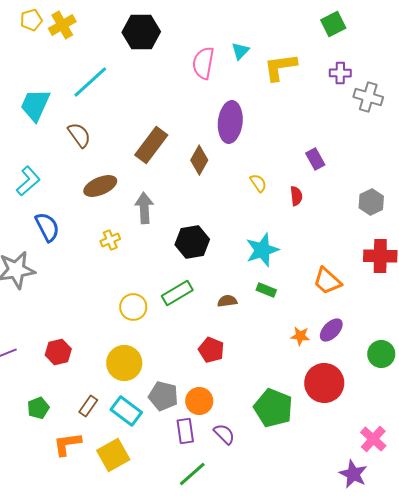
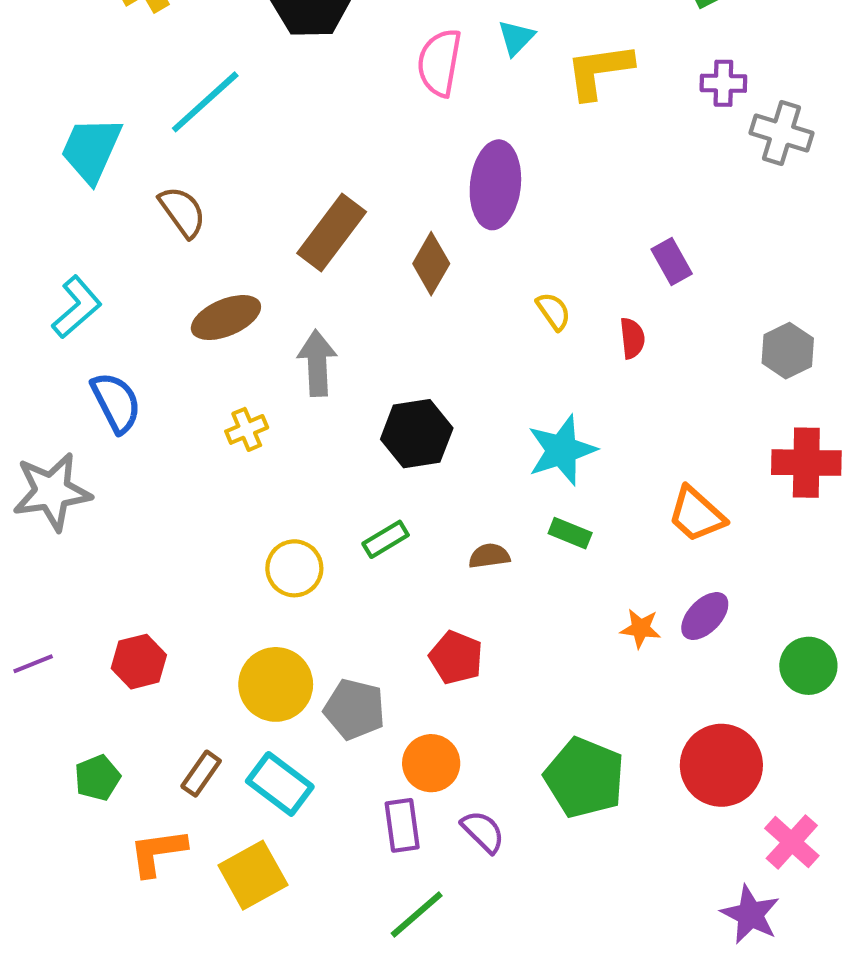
green rectangle: (177, 293) -> (386, 539), size x0.7
red circle: (324, 383) -> (721, 765), moved
gray pentagon: (163, 396) -> (354, 709), moved

